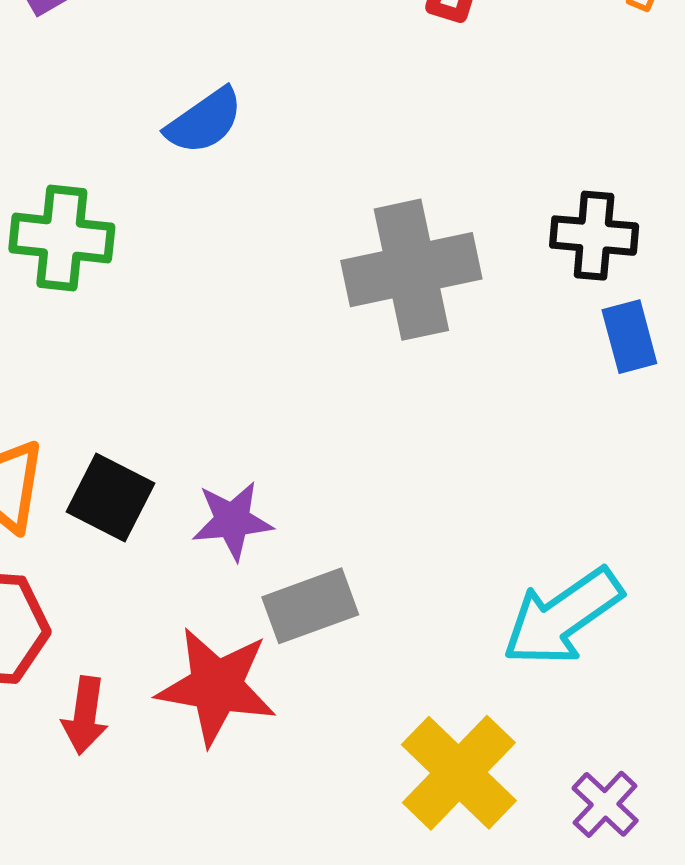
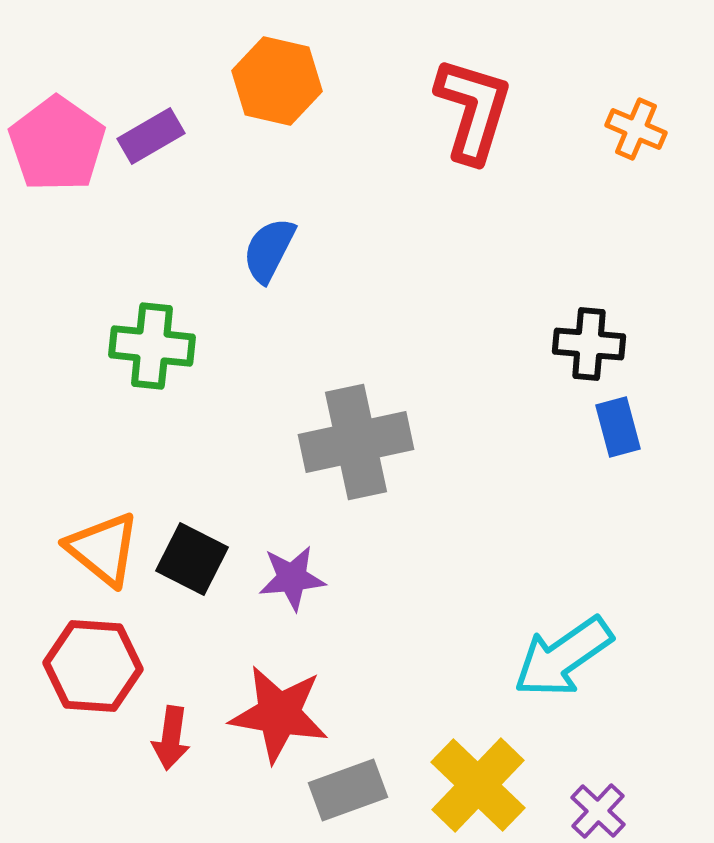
blue semicircle: (204, 121) -> (269, 250), turned 152
gray cross: (411, 270) -> (356, 442), moved
gray rectangle: (310, 606) -> (348, 790), moved

